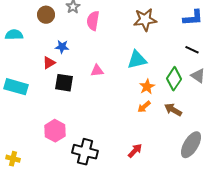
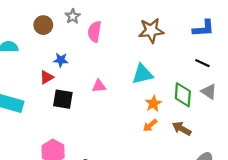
green diamond: (174, 79) -> (183, 95), turned -30

